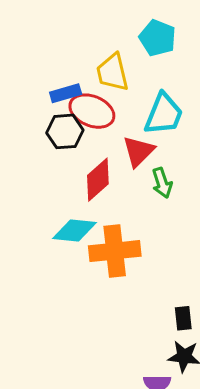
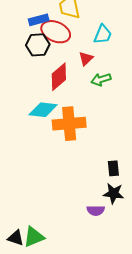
cyan trapezoid: (164, 114) -> (103, 34), size x0.7
red triangle: (139, 151) -> (86, 59), size x0.7
green arrow: (162, 183) -> (101, 79), turned 90

